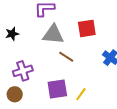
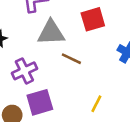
purple cross: (23, 71) -> (24, 71), moved
purple square: (57, 89) -> (40, 102), moved

